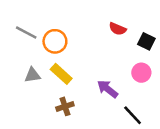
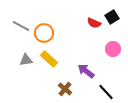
black square: (146, 41) -> (112, 17), moved, turned 32
pink circle: (141, 73) -> (113, 49), moved
brown cross: (65, 106) -> (65, 89), moved, turned -32

